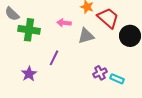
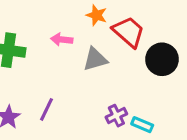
purple line: (54, 58) -> (46, 109), moved

